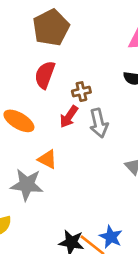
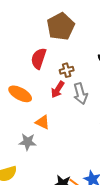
brown pentagon: (51, 28) -> (61, 26), moved
gray star: (27, 185) -> (28, 142), size x0.7

